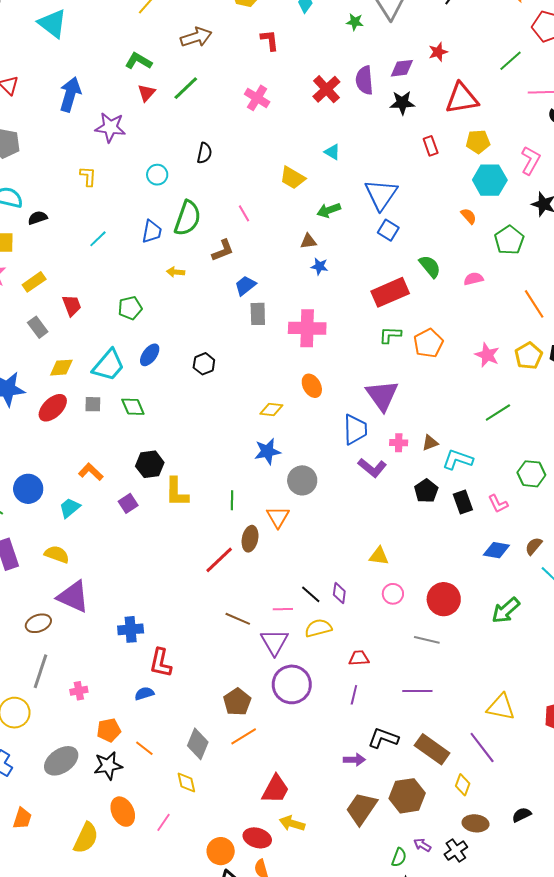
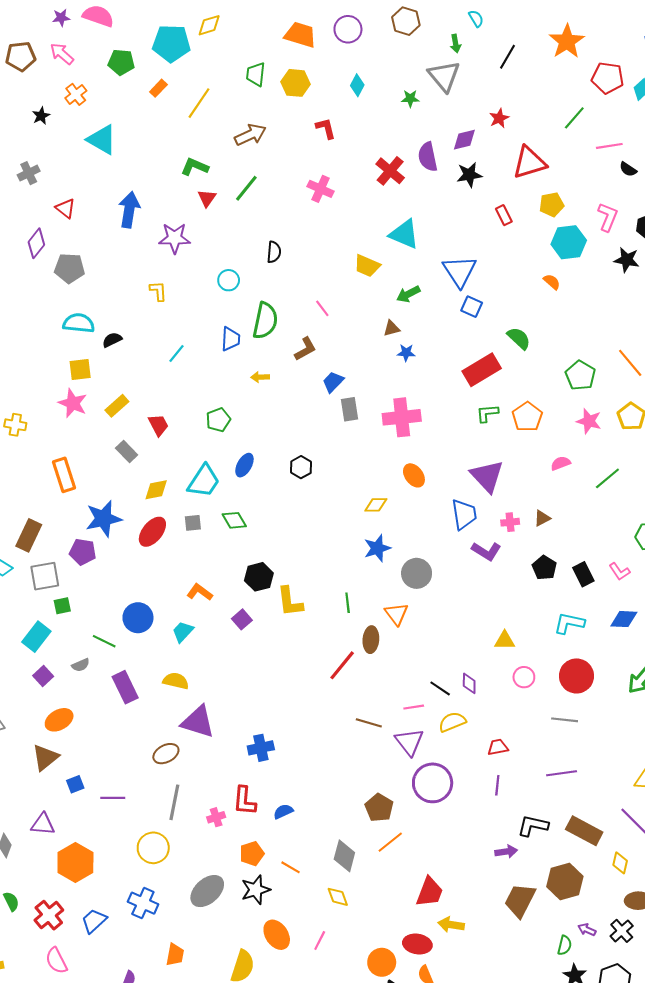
cyan triangle: (332, 152) -> (404, 234), size x1.8
green pentagon: (509, 240) -> (580, 375), moved
pink semicircle: (473, 279) -> (561, 463), moved
cyan L-shape: (458, 460) -> (569, 623), moved
red L-shape: (161, 663) -> (245, 801), moved

